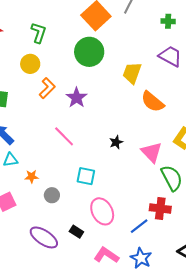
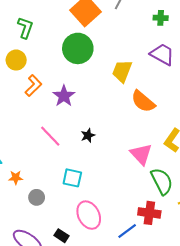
black star: (116, 142) -> (88, 135), moved

